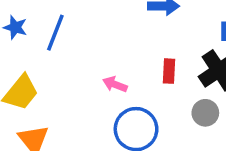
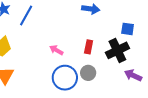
gray circle: (205, 113) -> (88, 73), moved

